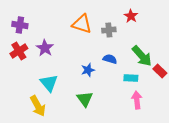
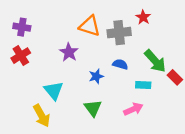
gray cross: (109, 30) -> (119, 33), size x1.5
purple star: (45, 48) -> (69, 52), moved
pink arrow: (137, 100) -> (133, 109), moved, turned 72

